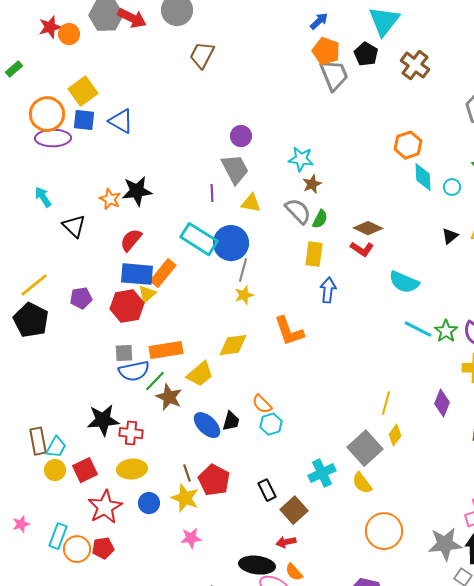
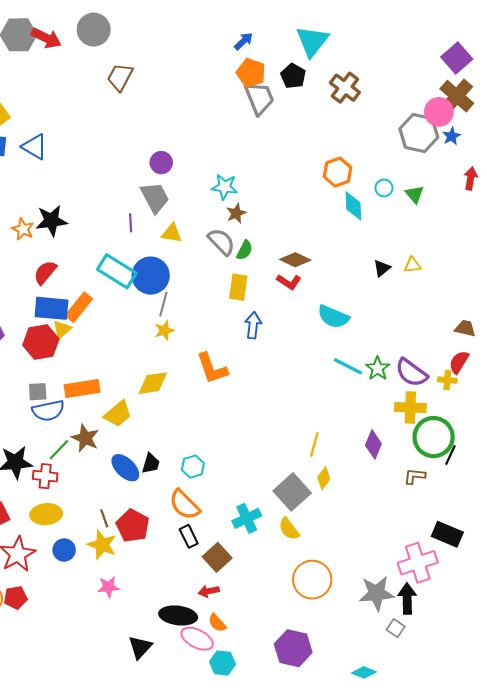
cyan circle: (452, 187) -> (384, 188), moved
green line: (155, 381) -> (59, 450), moved
orange semicircle: (262, 404) -> (184, 505), moved, size x1.5

